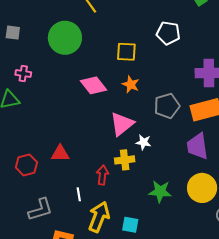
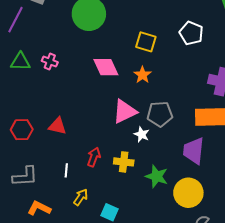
pink cross: (23, 74) -> (50, 62), moved
gray pentagon: (167, 106) -> (160, 114), moved
yellow cross: (125, 160) -> (124, 162), moved
green star: (160, 192) -> (157, 176), moved
yellow arrow: (99, 217) -> (81, 197), size x0.6

